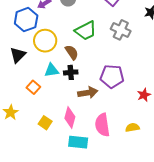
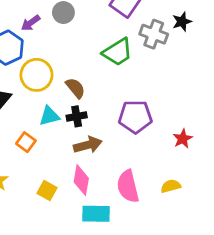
gray cross: (121, 30) -> (154, 34), moved
green trapezoid: (86, 31) -> (118, 52), moved
brown arrow: (88, 93) -> (88, 145), moved

